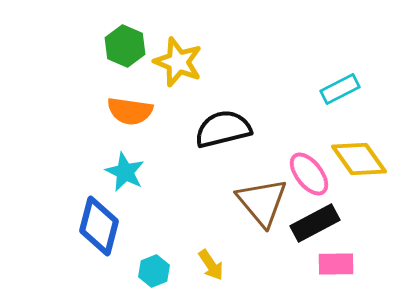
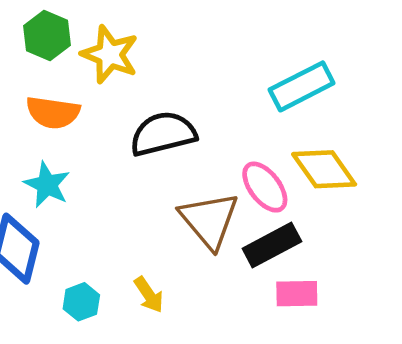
cyan rectangle: (340, 89) -> (302, 86), size x1.4

